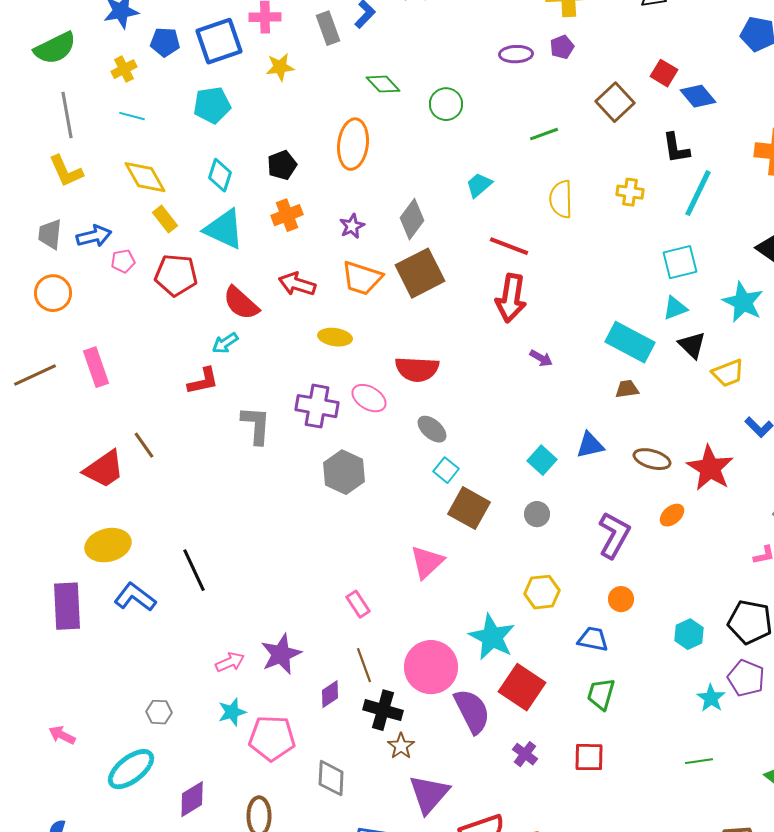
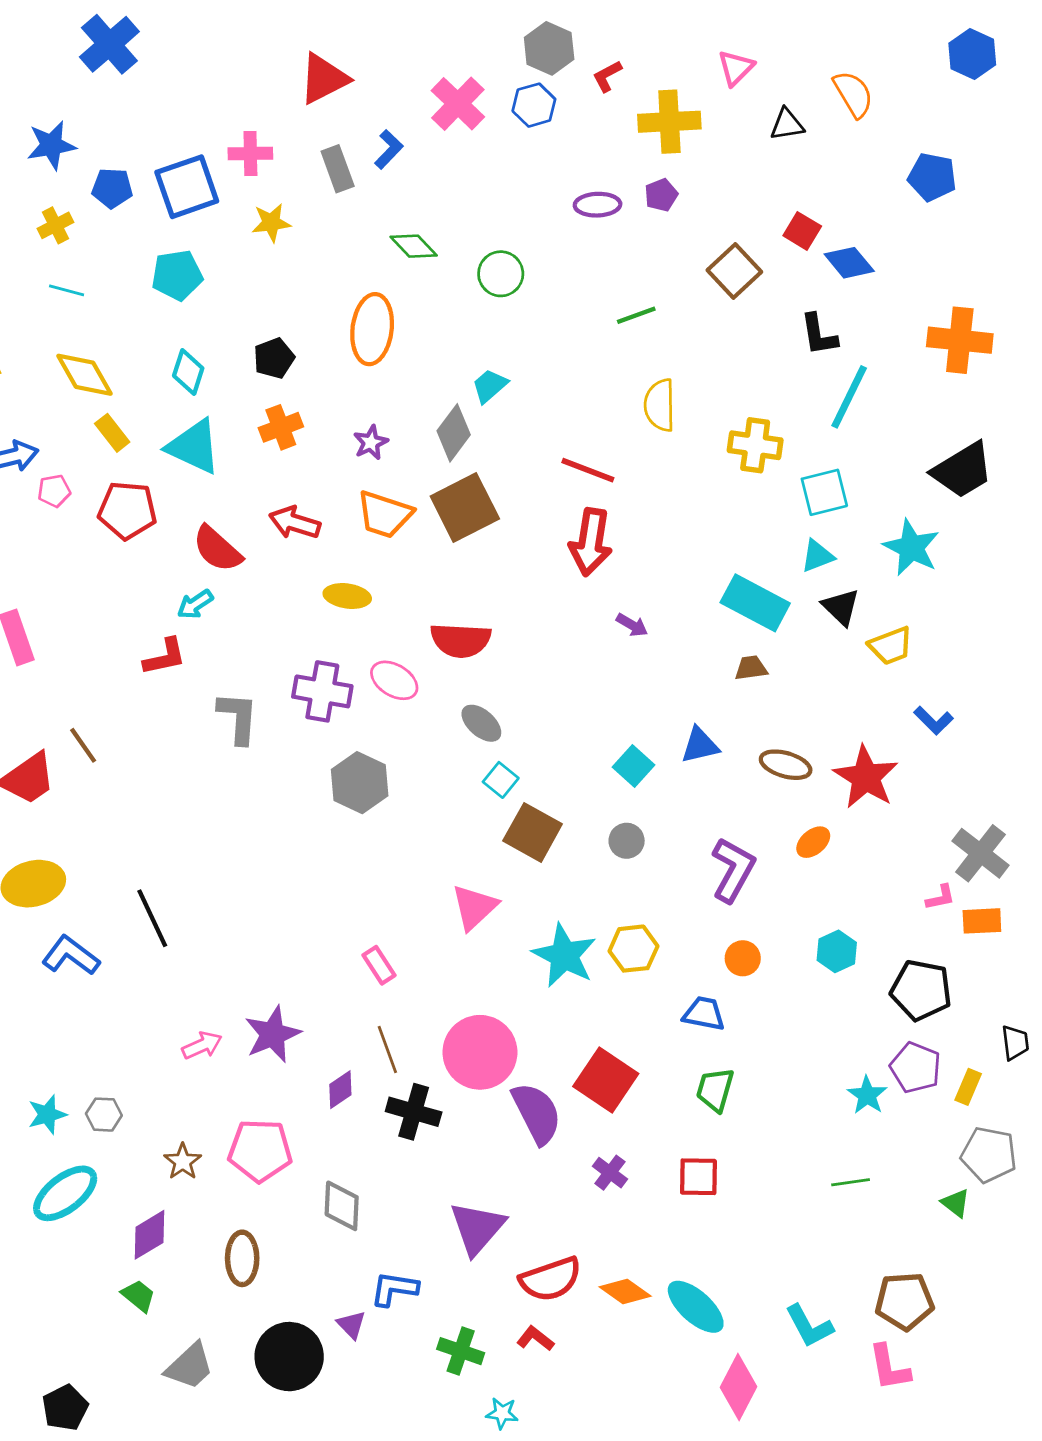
cyan trapezoid: (479, 185) -> (490, 386), moved
yellow cross: (630, 192) -> (755, 445), moved, size x1.4
cyan hexagon: (689, 634) -> (837, 951), moved
cyan star: (492, 637) -> (564, 956), moved
cyan star: (232, 712) -> (47, 1115), moved
brown star: (401, 746) -> (183, 1162), moved

